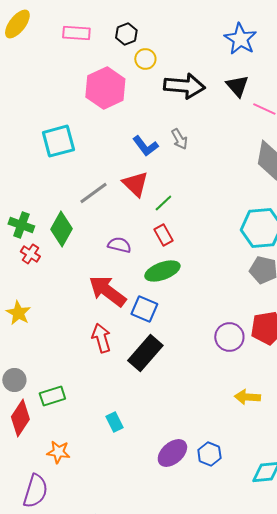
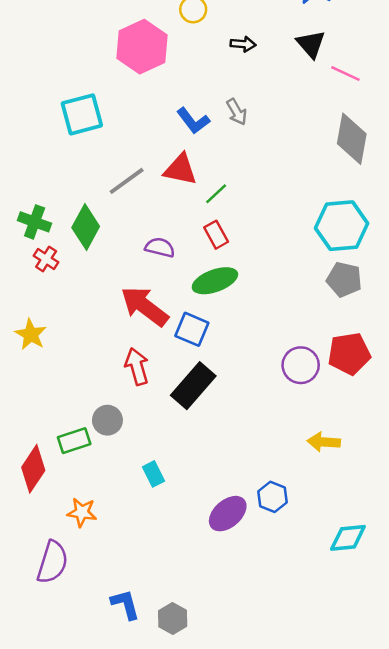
black arrow: (184, 86) -> (243, 44), size x0.5
red triangle: (135, 184) -> (180, 169), turned -32
gray circle: (14, 380) -> (107, 420), moved
blue hexagon: (209, 454) -> (272, 497), moved

